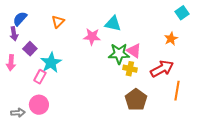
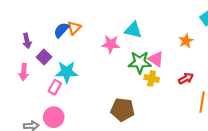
blue semicircle: (20, 19) -> (61, 30), moved
orange star: (171, 39) -> (186, 41), moved
cyan star: (51, 63) -> (67, 72), turned 30
red arrow: (162, 69) -> (186, 78), size x0.6
brown pentagon: (136, 100) -> (123, 110), moved, turned -30

